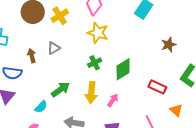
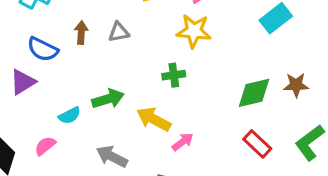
yellow star: (98, 33) -> (194, 31), turned -30
green diamond: (123, 69) -> (254, 93), moved
yellow arrow: (91, 93) -> (154, 119), turned 95

